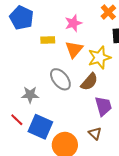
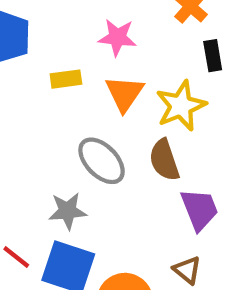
pink star: (73, 23) -> (117, 37), turned 30
brown semicircle: (89, 82) -> (164, 160), turned 126
gray star: (30, 95) -> (68, 211), moved

